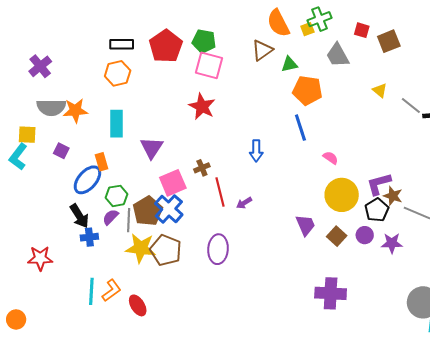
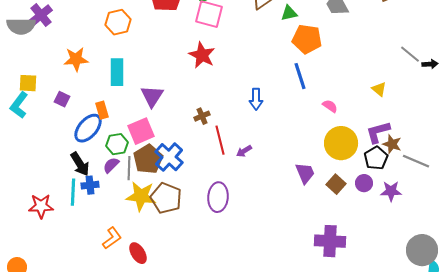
yellow triangle: (380, 90) -> (379, 89), moved
gray semicircle: (51, 107) -> (21, 26), moved
pink square: (173, 183) -> (141, 131), moved
cyan line: (91, 291) -> (73, 192), moved

